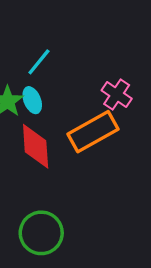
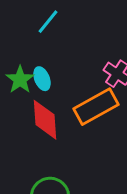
cyan line: (39, 62) -> (48, 22), moved

